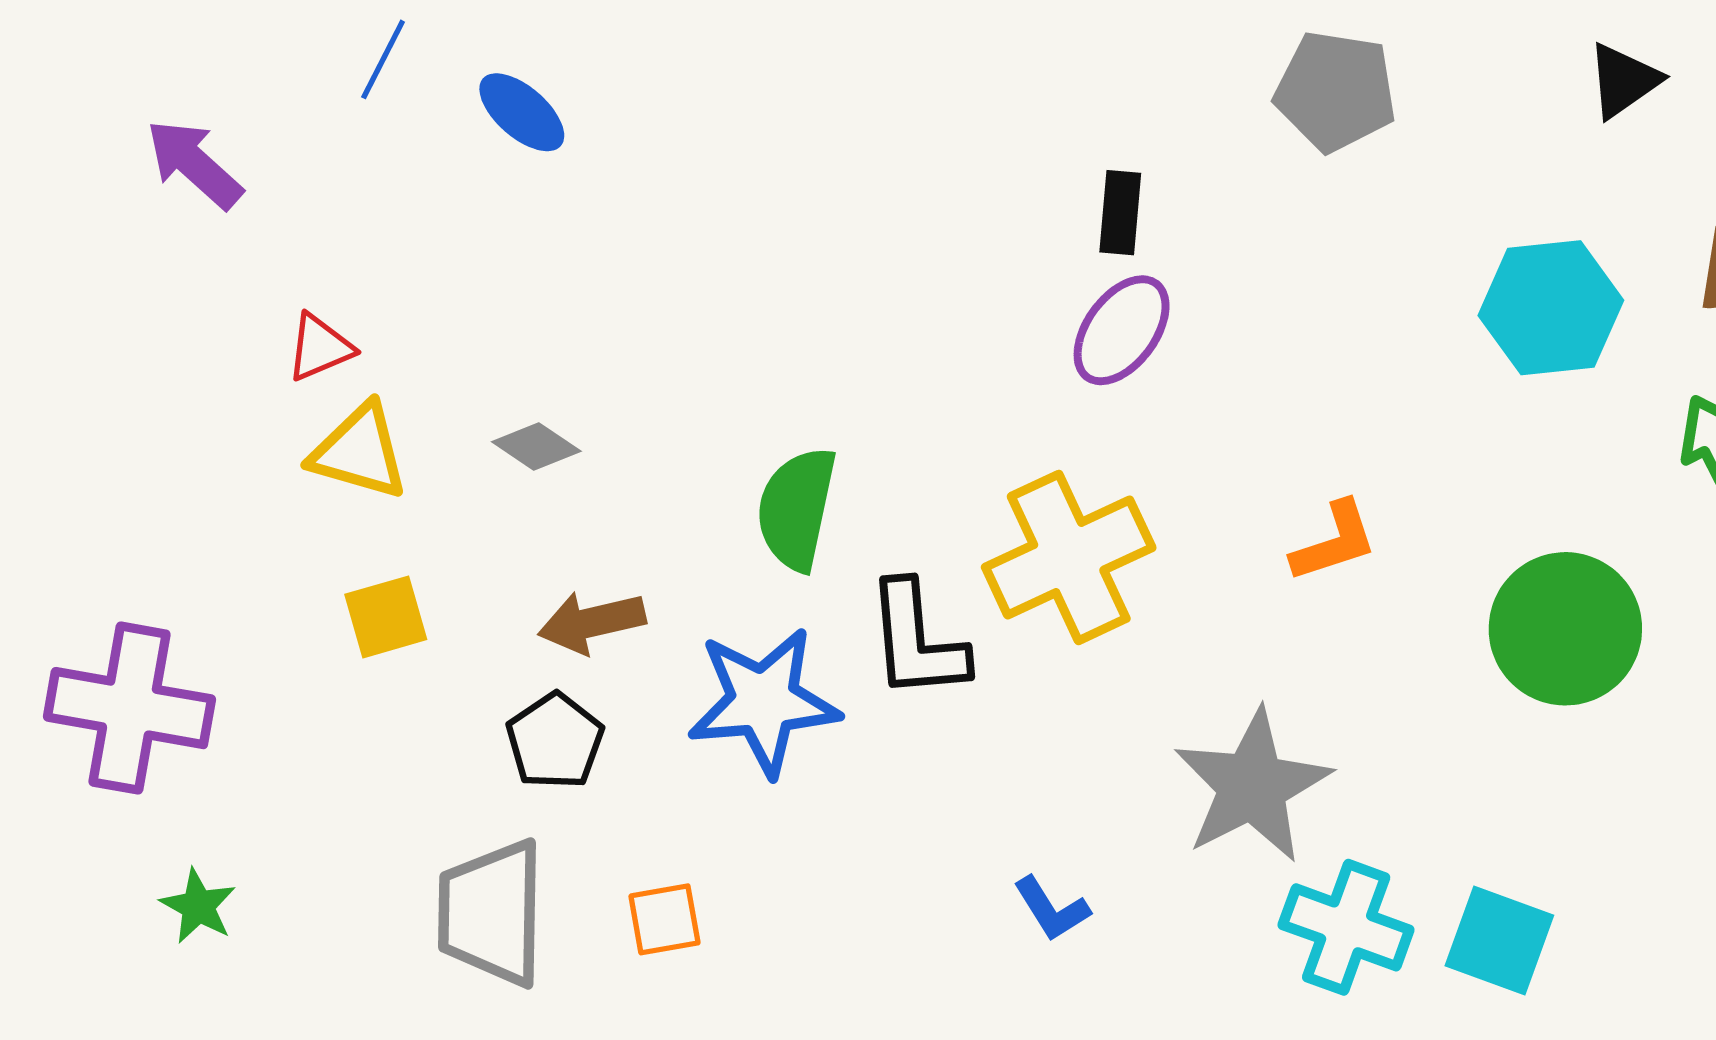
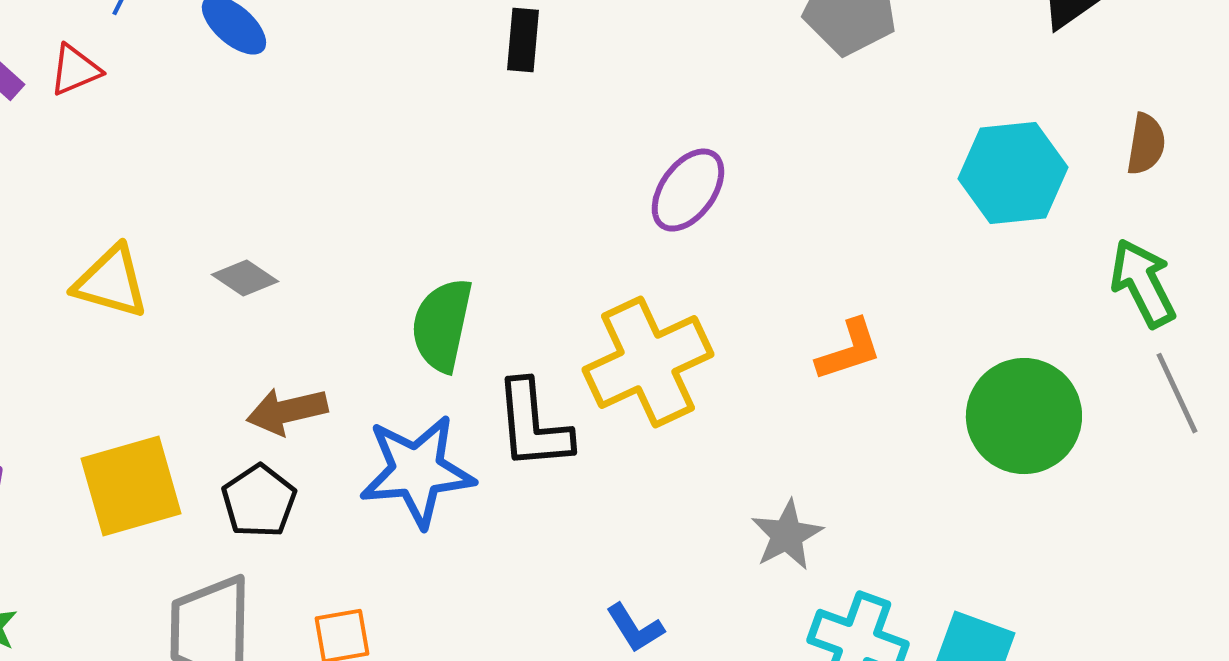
black rectangle: (1120, 213) -> (523, 40), moved
red triangle: (320, 347) -> (75, 70), moved
yellow square: (386, 617) -> (131, 486), moved, size x1.6
gray star: (1252, 786) -> (787, 535), size x0.6

